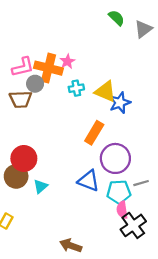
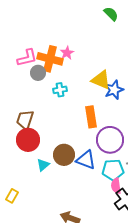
cyan cross: (76, 88) -> (60, 90), moved
brown trapezoid: (21, 99) -> (25, 120), moved, turned 110
orange rectangle: (94, 133) -> (91, 117), turned -40
brown circle: (16, 176) -> (64, 155), moved

